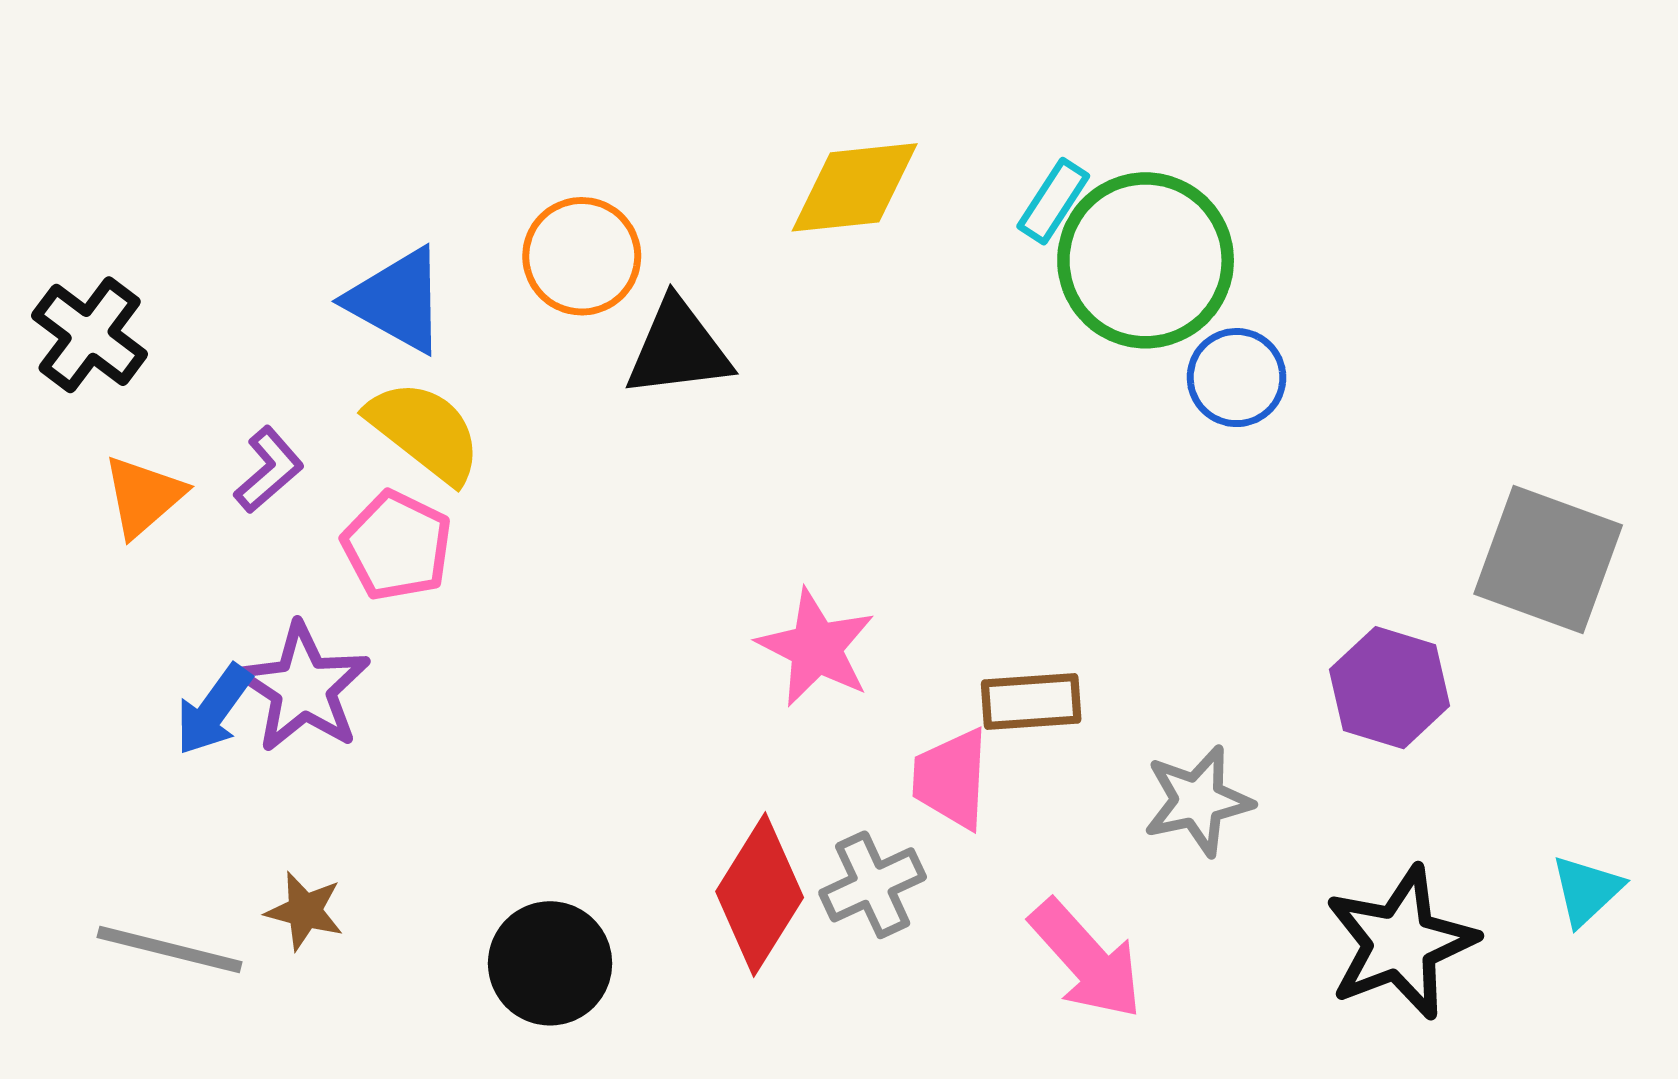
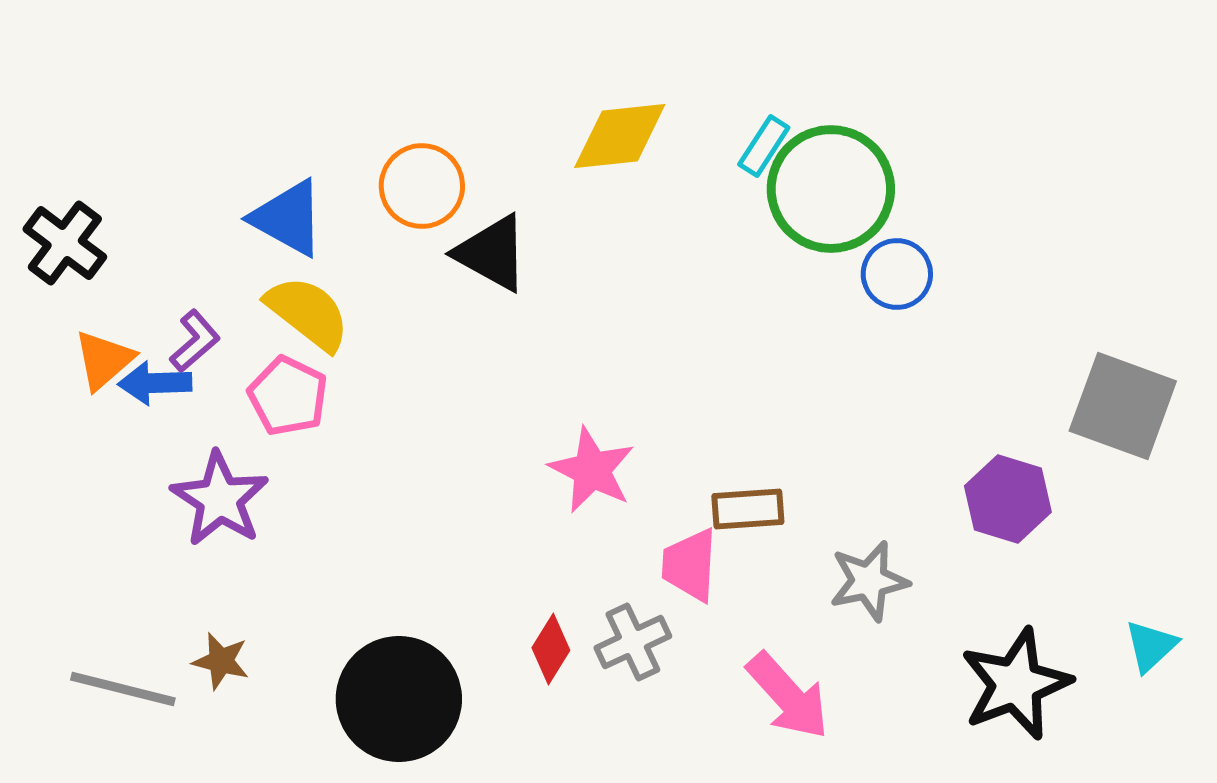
black triangle: (678, 349) -> (492, 253), turned 36
blue arrow: (214, 710) -> (155, 383), moved, turned 52
red diamond: (760, 894) -> (551, 649), size x0.6
black circle: (550, 963) -> (399, 699), size x1.4

